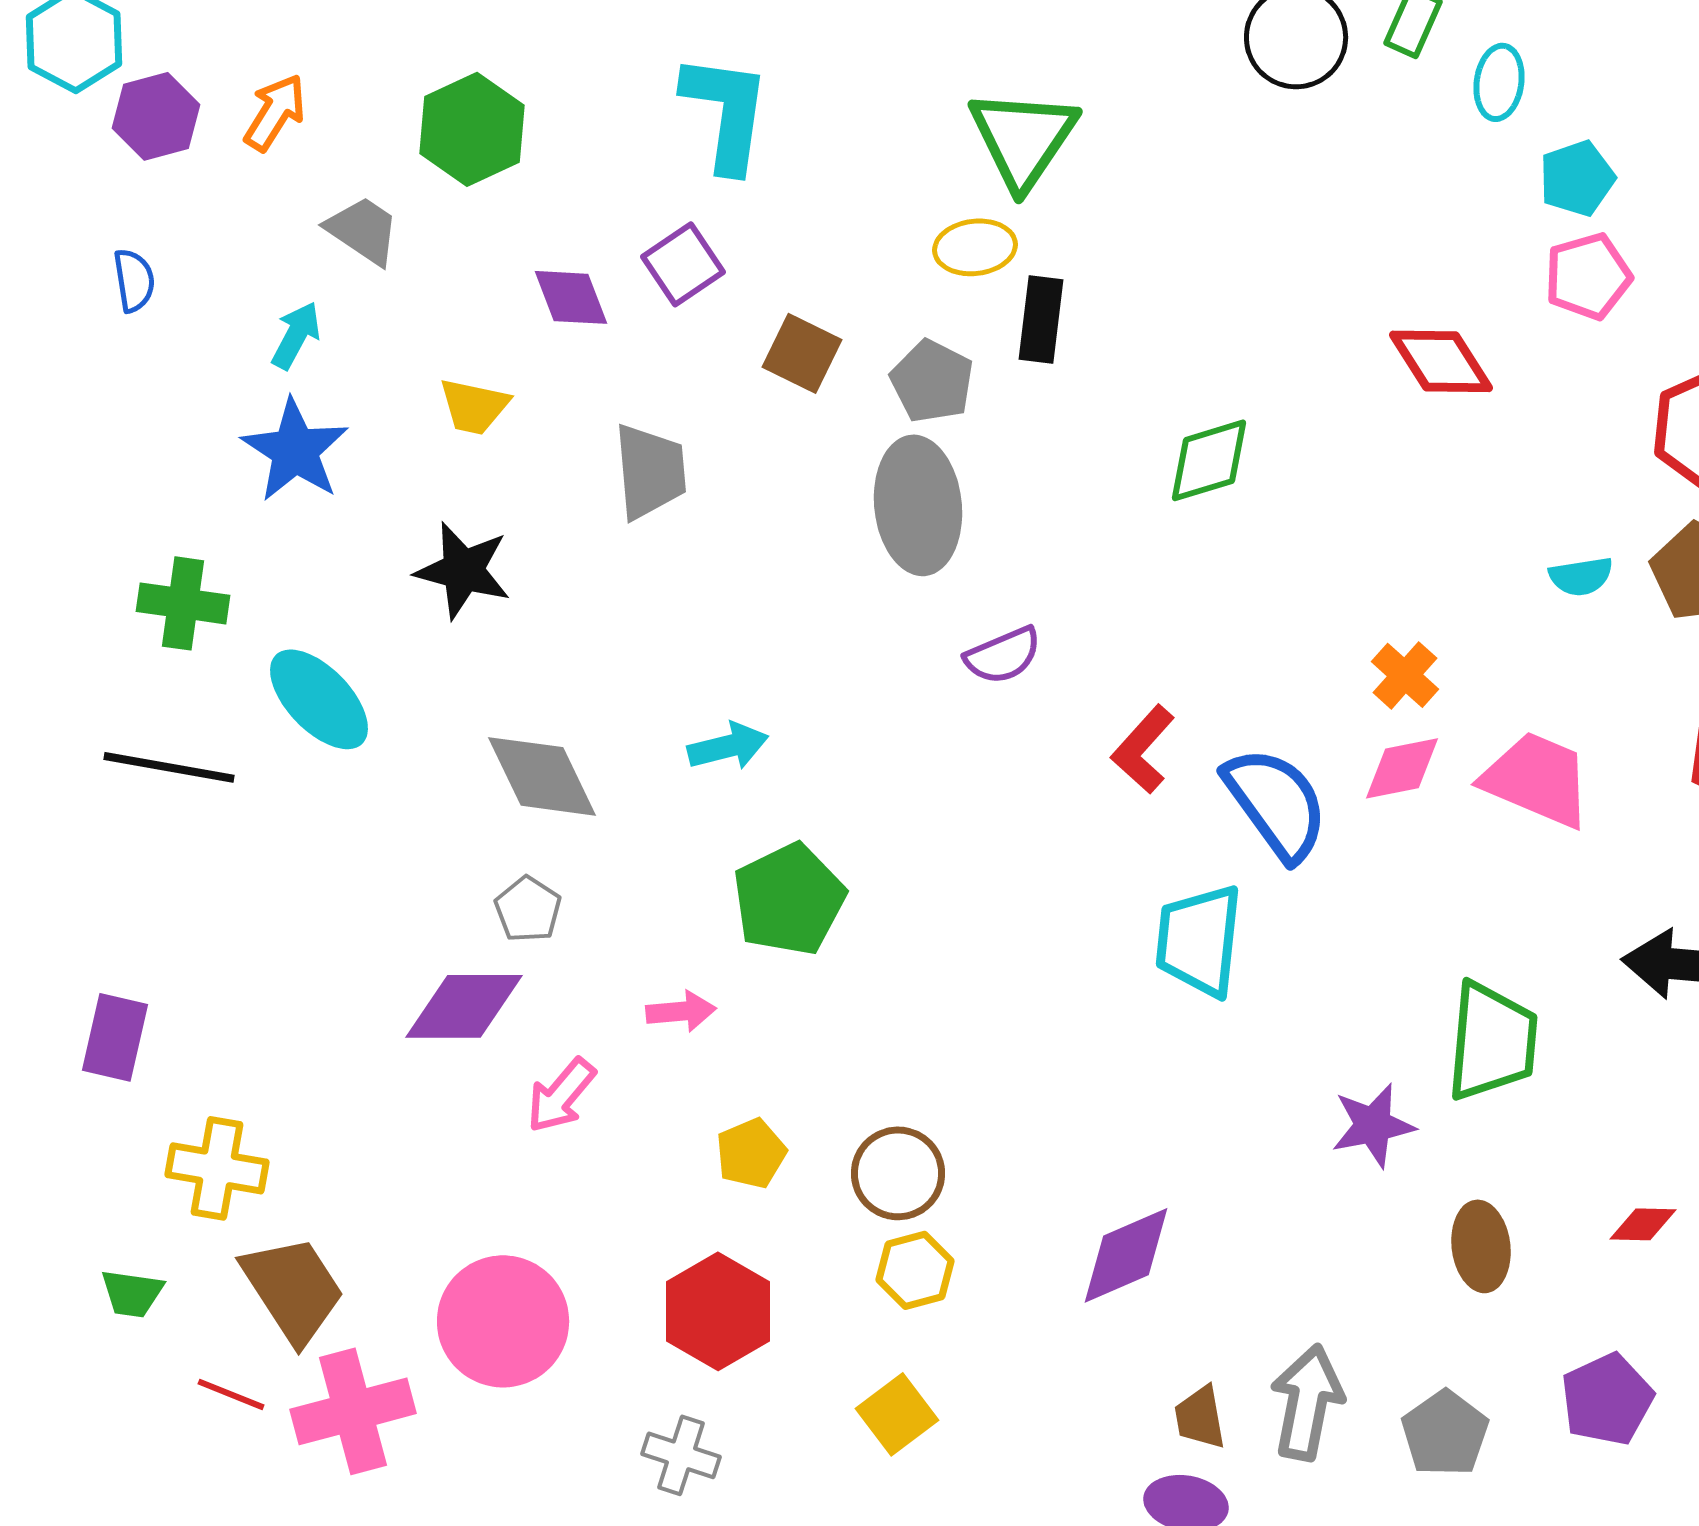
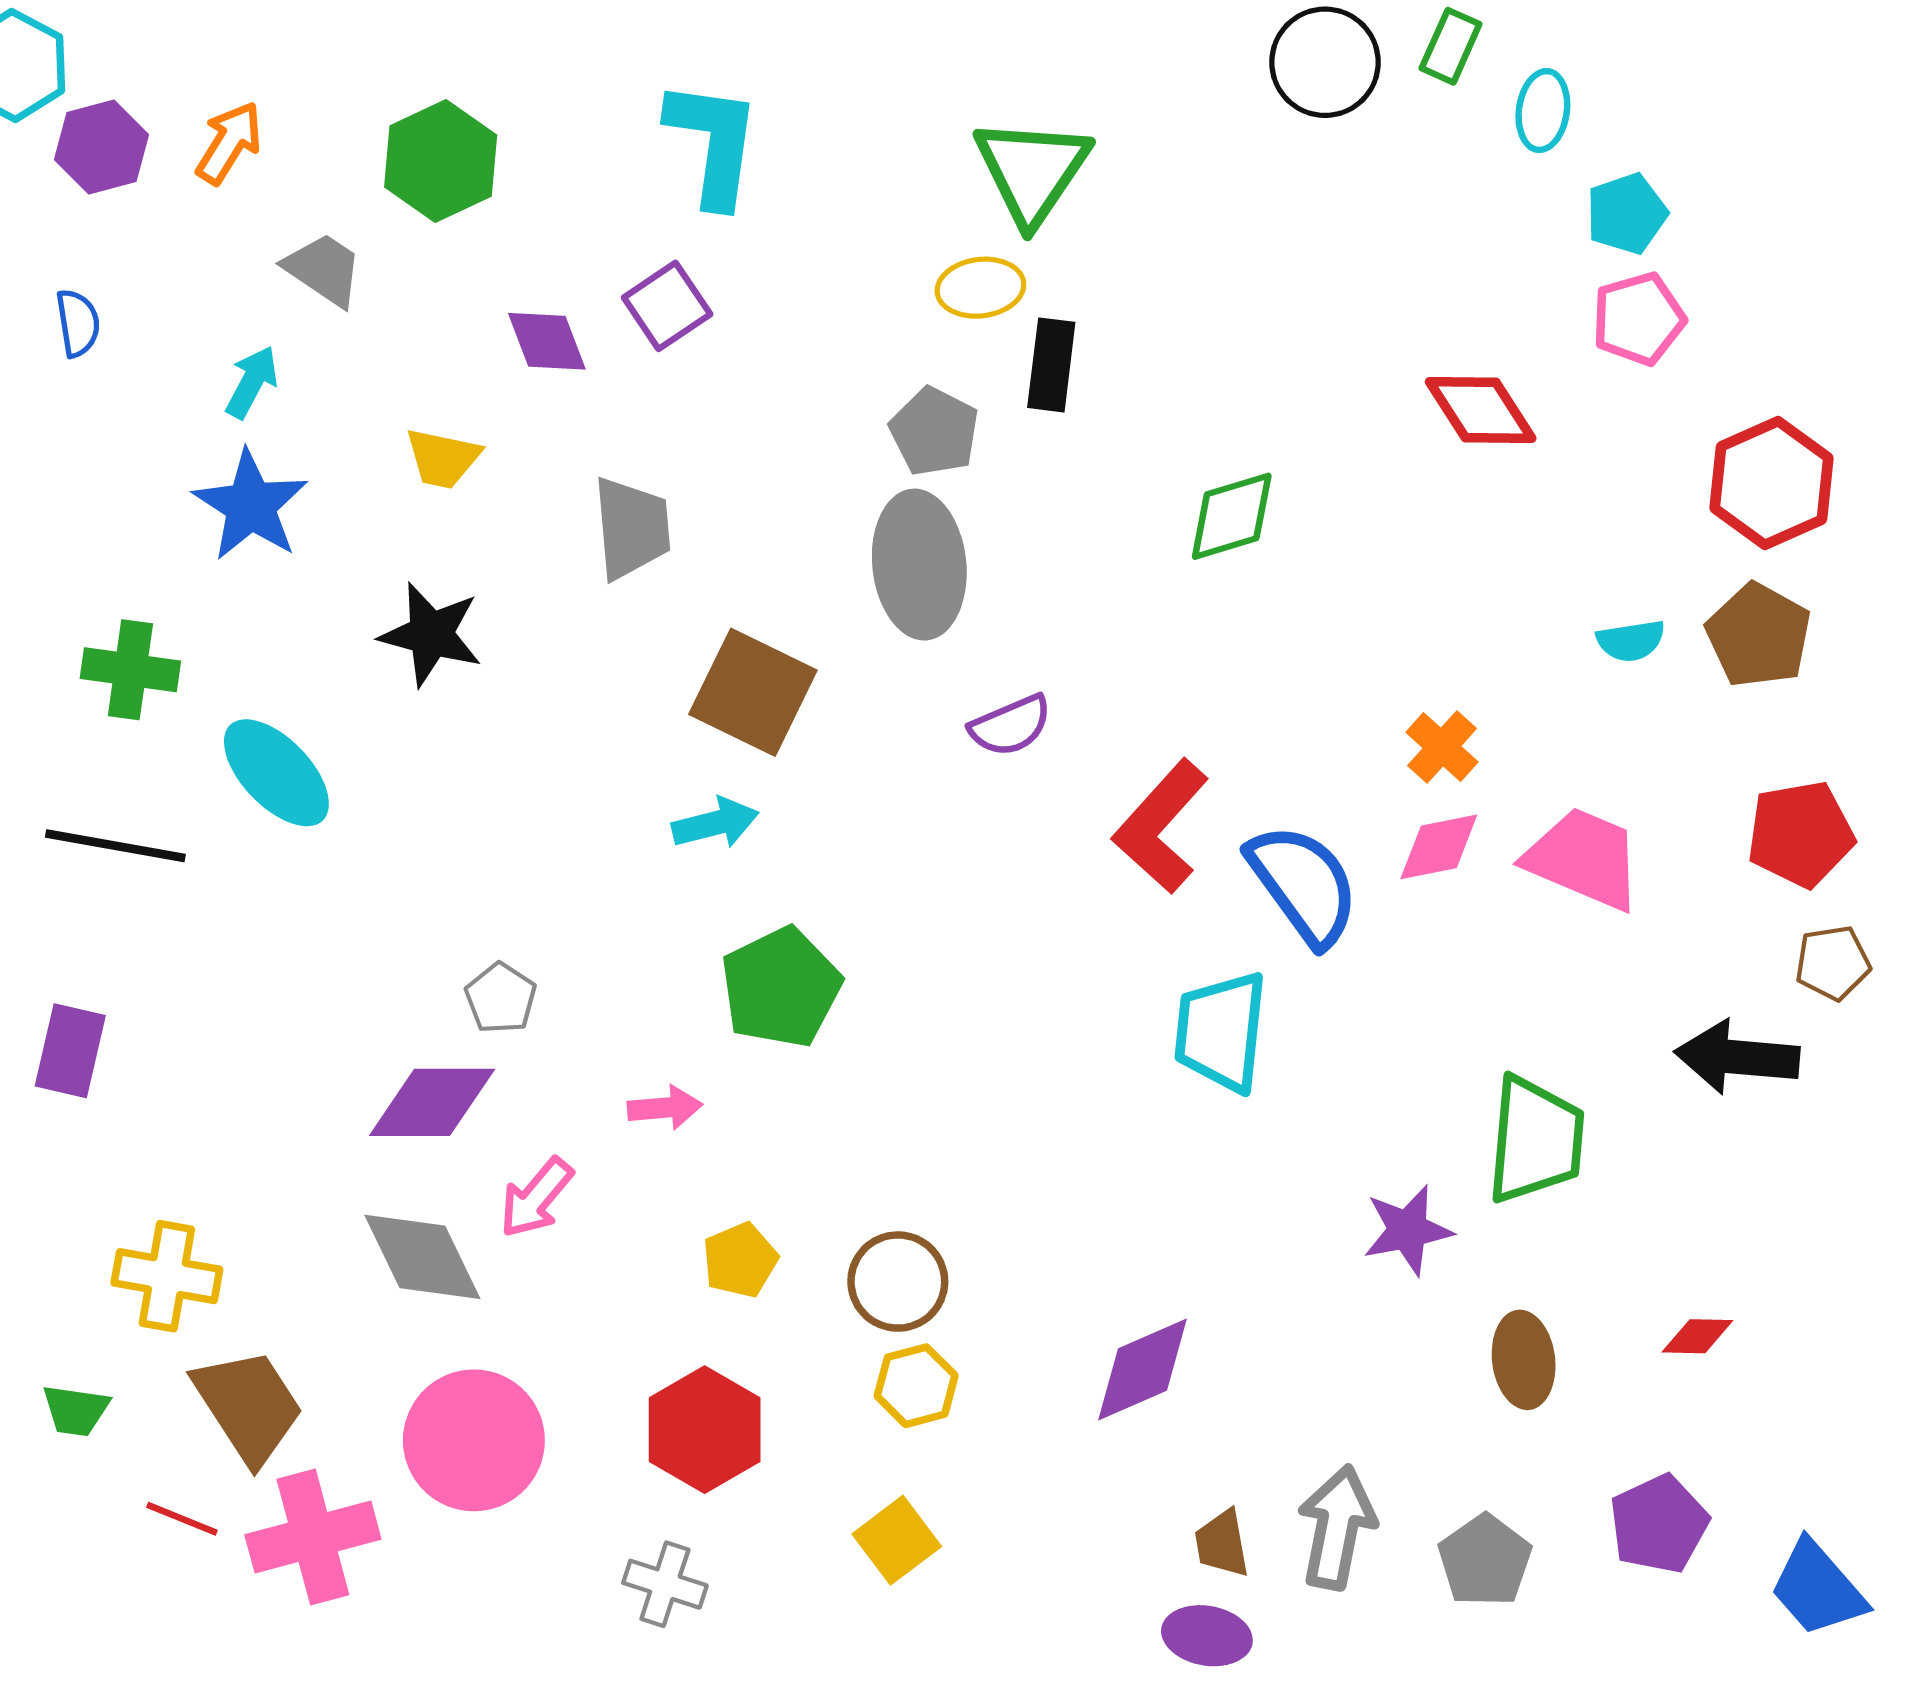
brown square: (802, 353) -> (753, 692), moved, size x1.5
red L-shape: (1143, 749) -> (1161, 826), size x1.4
gray diamond: (542, 776) -> (422, 1257), moved
purple rectangle: (115, 1037) -> (70, 1051), moved

